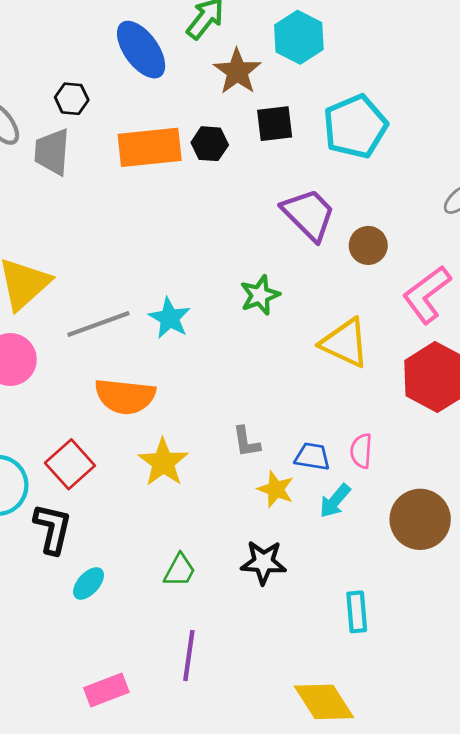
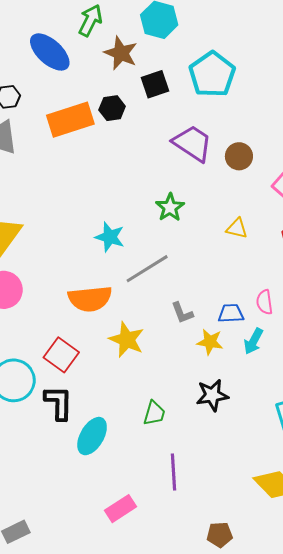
gray line: (98, 324) -> (147, 269), moved
yellow triangle: (345, 343) -> (237, 228), size x0.6
cyan ellipse: (89, 583) -> (92, 436), size x1.5

